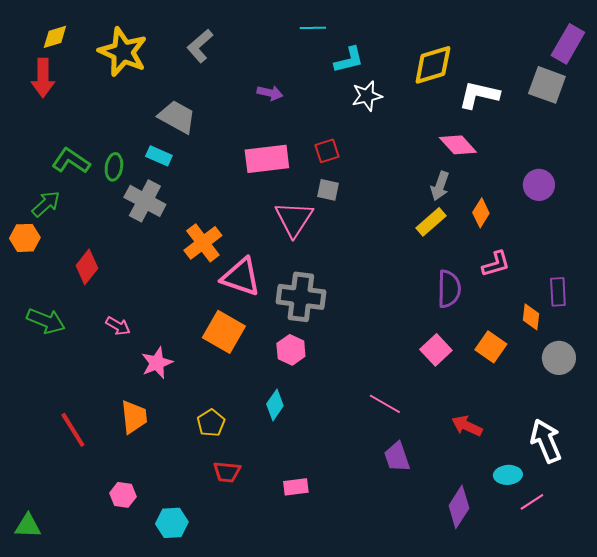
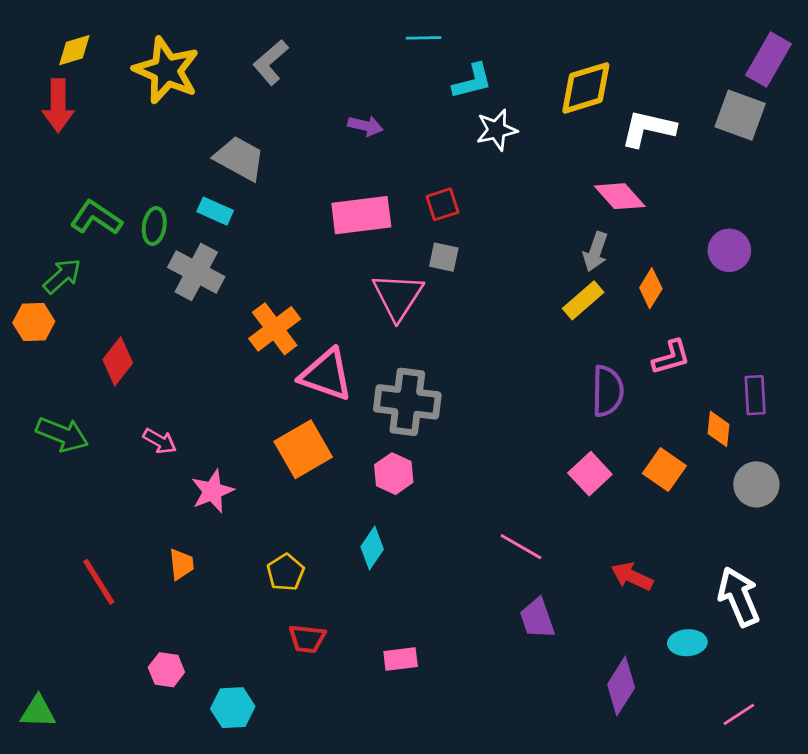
orange square: (224, 332) -> (303, 449), turned 30
orange trapezoid: (134, 417) -> (181, 564), size x0.7
pink line: (532, 502) -> (739, 714), moved

